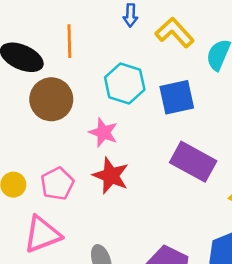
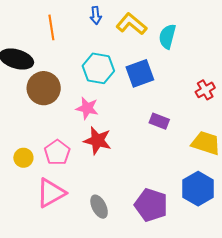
orange line: (69, 41) -> (51, 27), moved
purple rectangle: (193, 162) -> (159, 121), size x0.6

